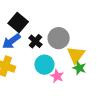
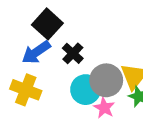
gray circle: (59, 38) -> (106, 80), moved

